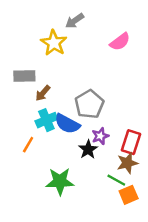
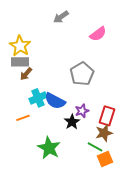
yellow star: (54, 43) -> (20, 46), moved
brown arrow: (43, 93) -> (26, 74), moved
gray pentagon: (89, 104) -> (82, 74), moved
orange line: (28, 145) -> (23, 118), turned 40
green star: (60, 181) -> (49, 148), turned 30

